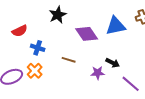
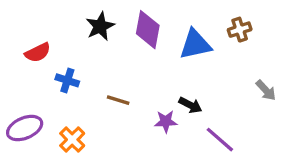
purple diamond: (87, 34) -> (148, 30), moved, turned 45
orange cross: (35, 71) -> (72, 140), moved

